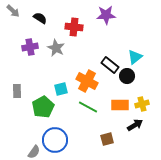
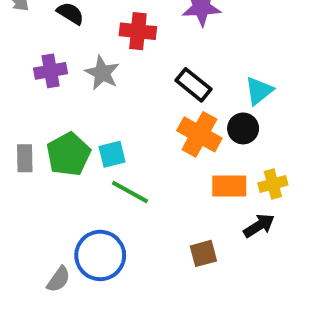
black rectangle: (110, 65) -> (193, 85), moved
orange cross: (87, 81) -> (199, 134), moved
green pentagon: (43, 107) -> (68, 154), moved
green line: (88, 107) -> (130, 192), moved

